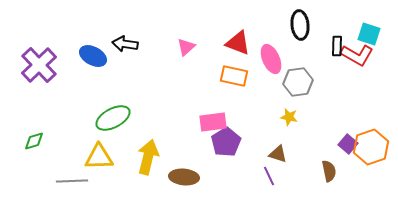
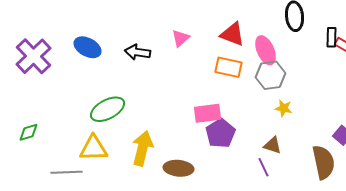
black arrow: (125, 44) -> (138, 52), moved
gray hexagon: (298, 82) -> (271, 75), moved
brown semicircle: (329, 171) -> (324, 162), size x1.6

